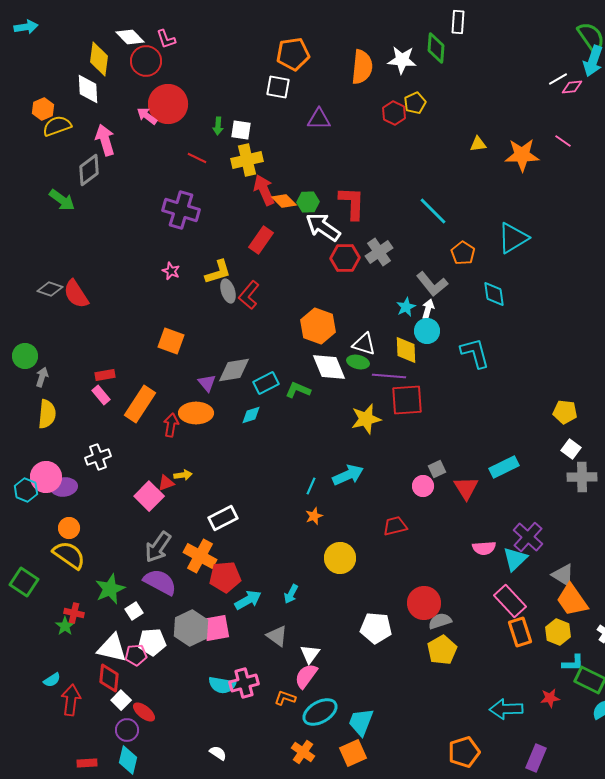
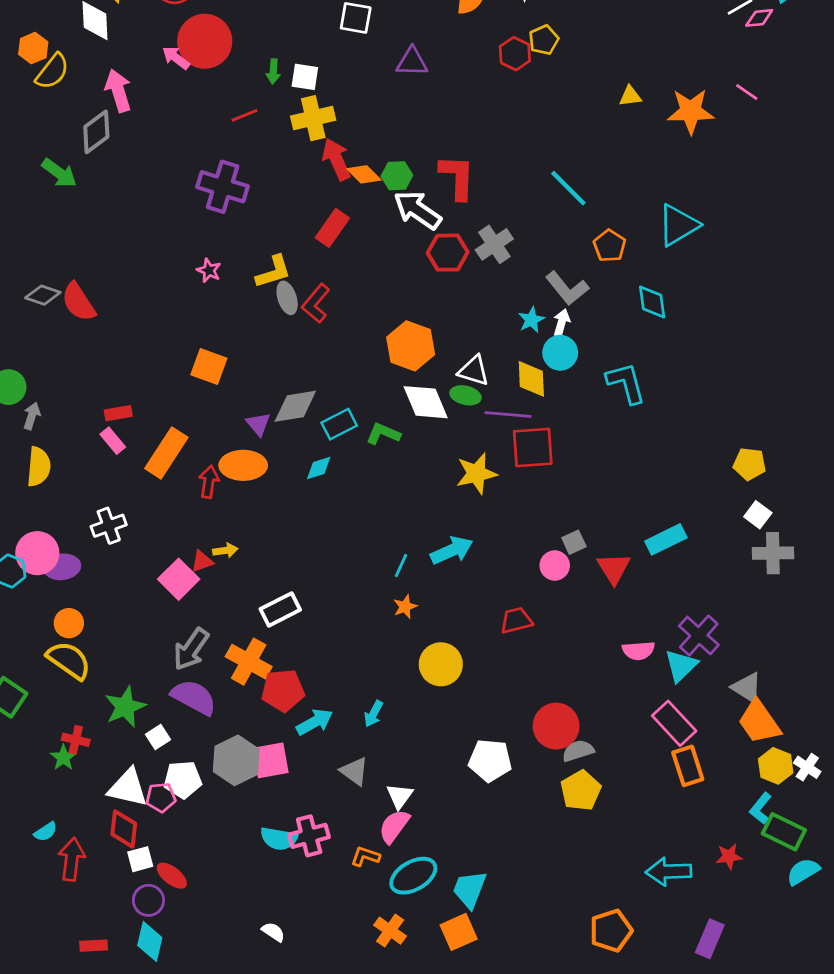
yellow semicircle: (57, 126) -> (52, 71), turned 148
red line: (197, 158) -> (245, 115), turned -48
yellow hexagon: (558, 632) -> (776, 766), moved
cyan L-shape: (573, 663) -> (761, 808), turned 130
white square: (121, 700) -> (140, 859), turned 30

